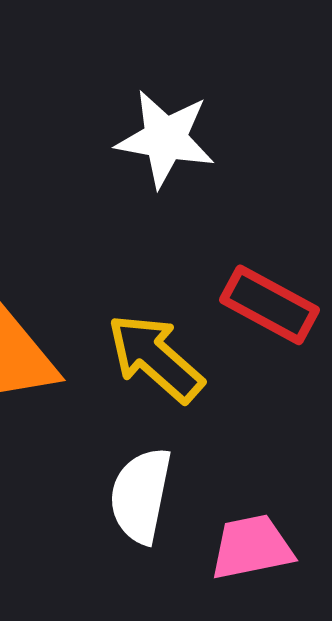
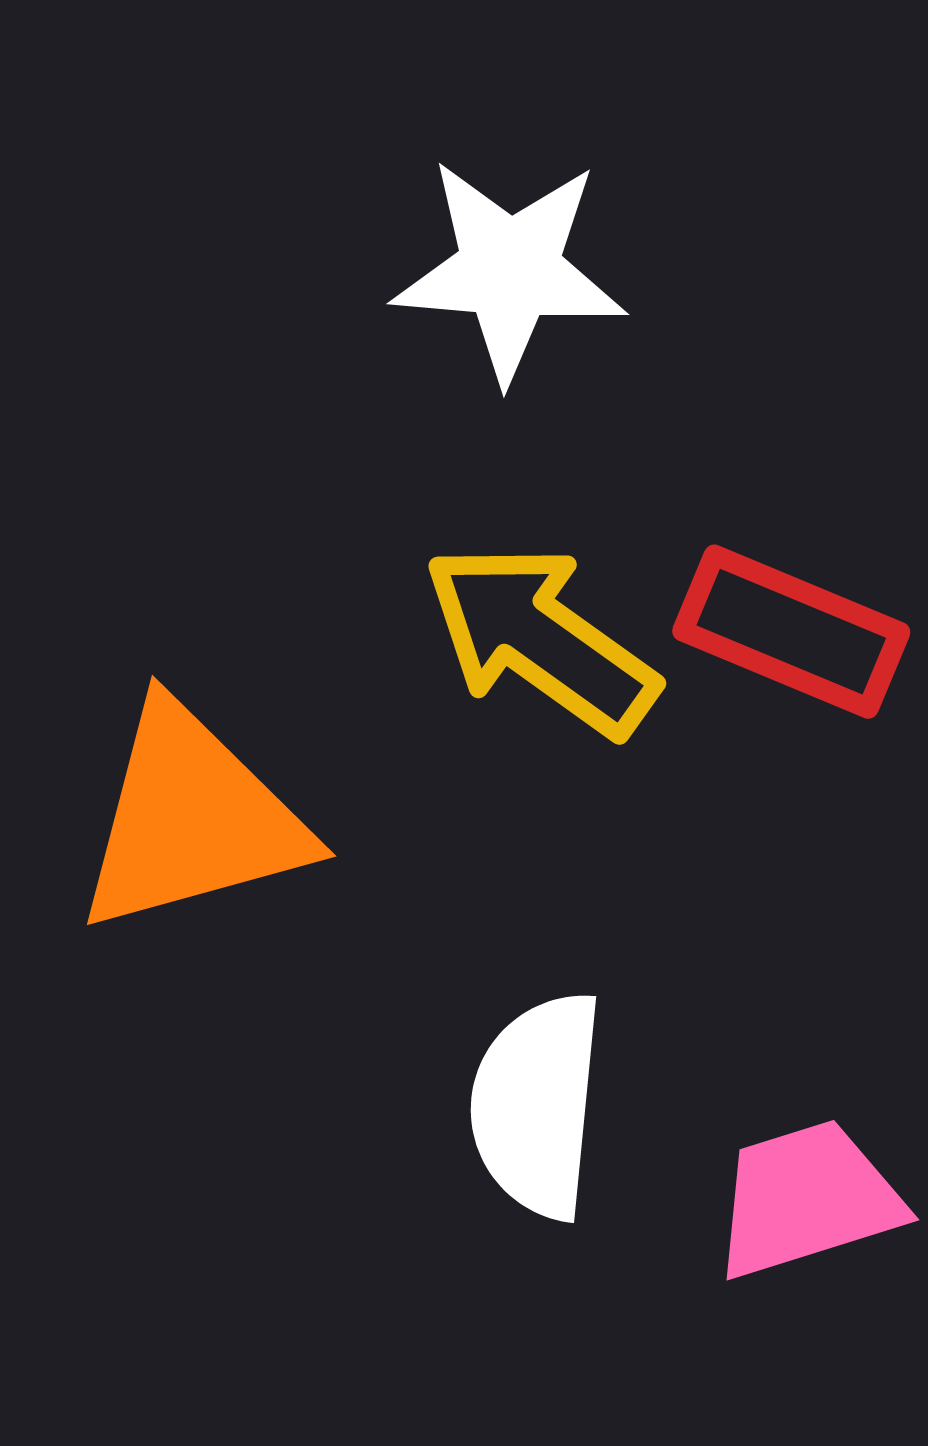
yellow arrow: (155, 358) -> (540, 639), moved

